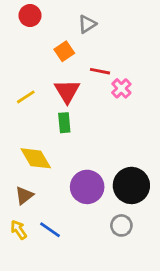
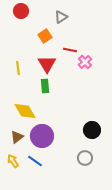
yellow line: (26, 97) -> (18, 68), turned -64
black circle: (131, 185) -> (92, 130), size x0.7
purple circle: (87, 187) -> (42, 136), moved

